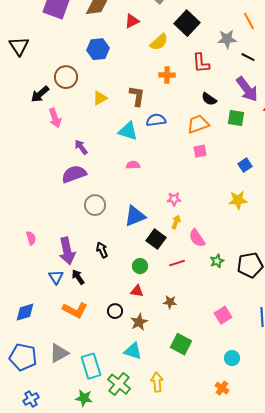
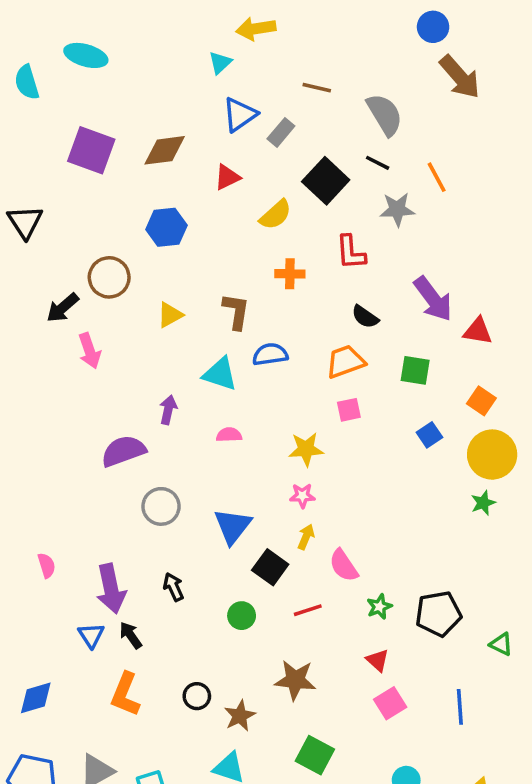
black line: (248, 57) -> (378, 163), moved
green square: (236, 118) -> (415, 370), moved
purple arrow: (81, 147) -> (168, 410), moved, turned 49
yellow star: (238, 200) -> (306, 449), moved
blue triangle: (135, 216) -> (233, 526), turned -30
red triangle: (137, 291) -> (378, 660), moved, turned 32
brown star: (170, 302) -> (295, 680), size x1.6
orange L-shape: (75, 310) -> (125, 694), turned 85

